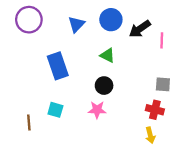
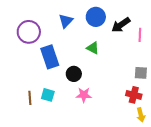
purple circle: (29, 20) -> (29, 32), moved
black circle: (104, 86) -> (74, 74), moved
brown line: (29, 123) -> (30, 98), moved
yellow arrow: (150, 135) -> (141, 115), moved

